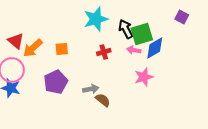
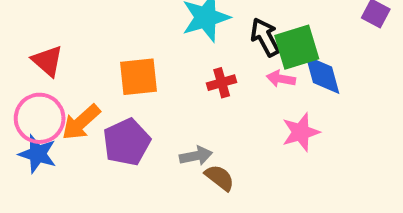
orange arrow: (33, 48) -> (81, 122), moved
blue diamond: (155, 48) -> (322, 75), turned -75
orange square: (62, 49) -> (138, 77), size x1.5

